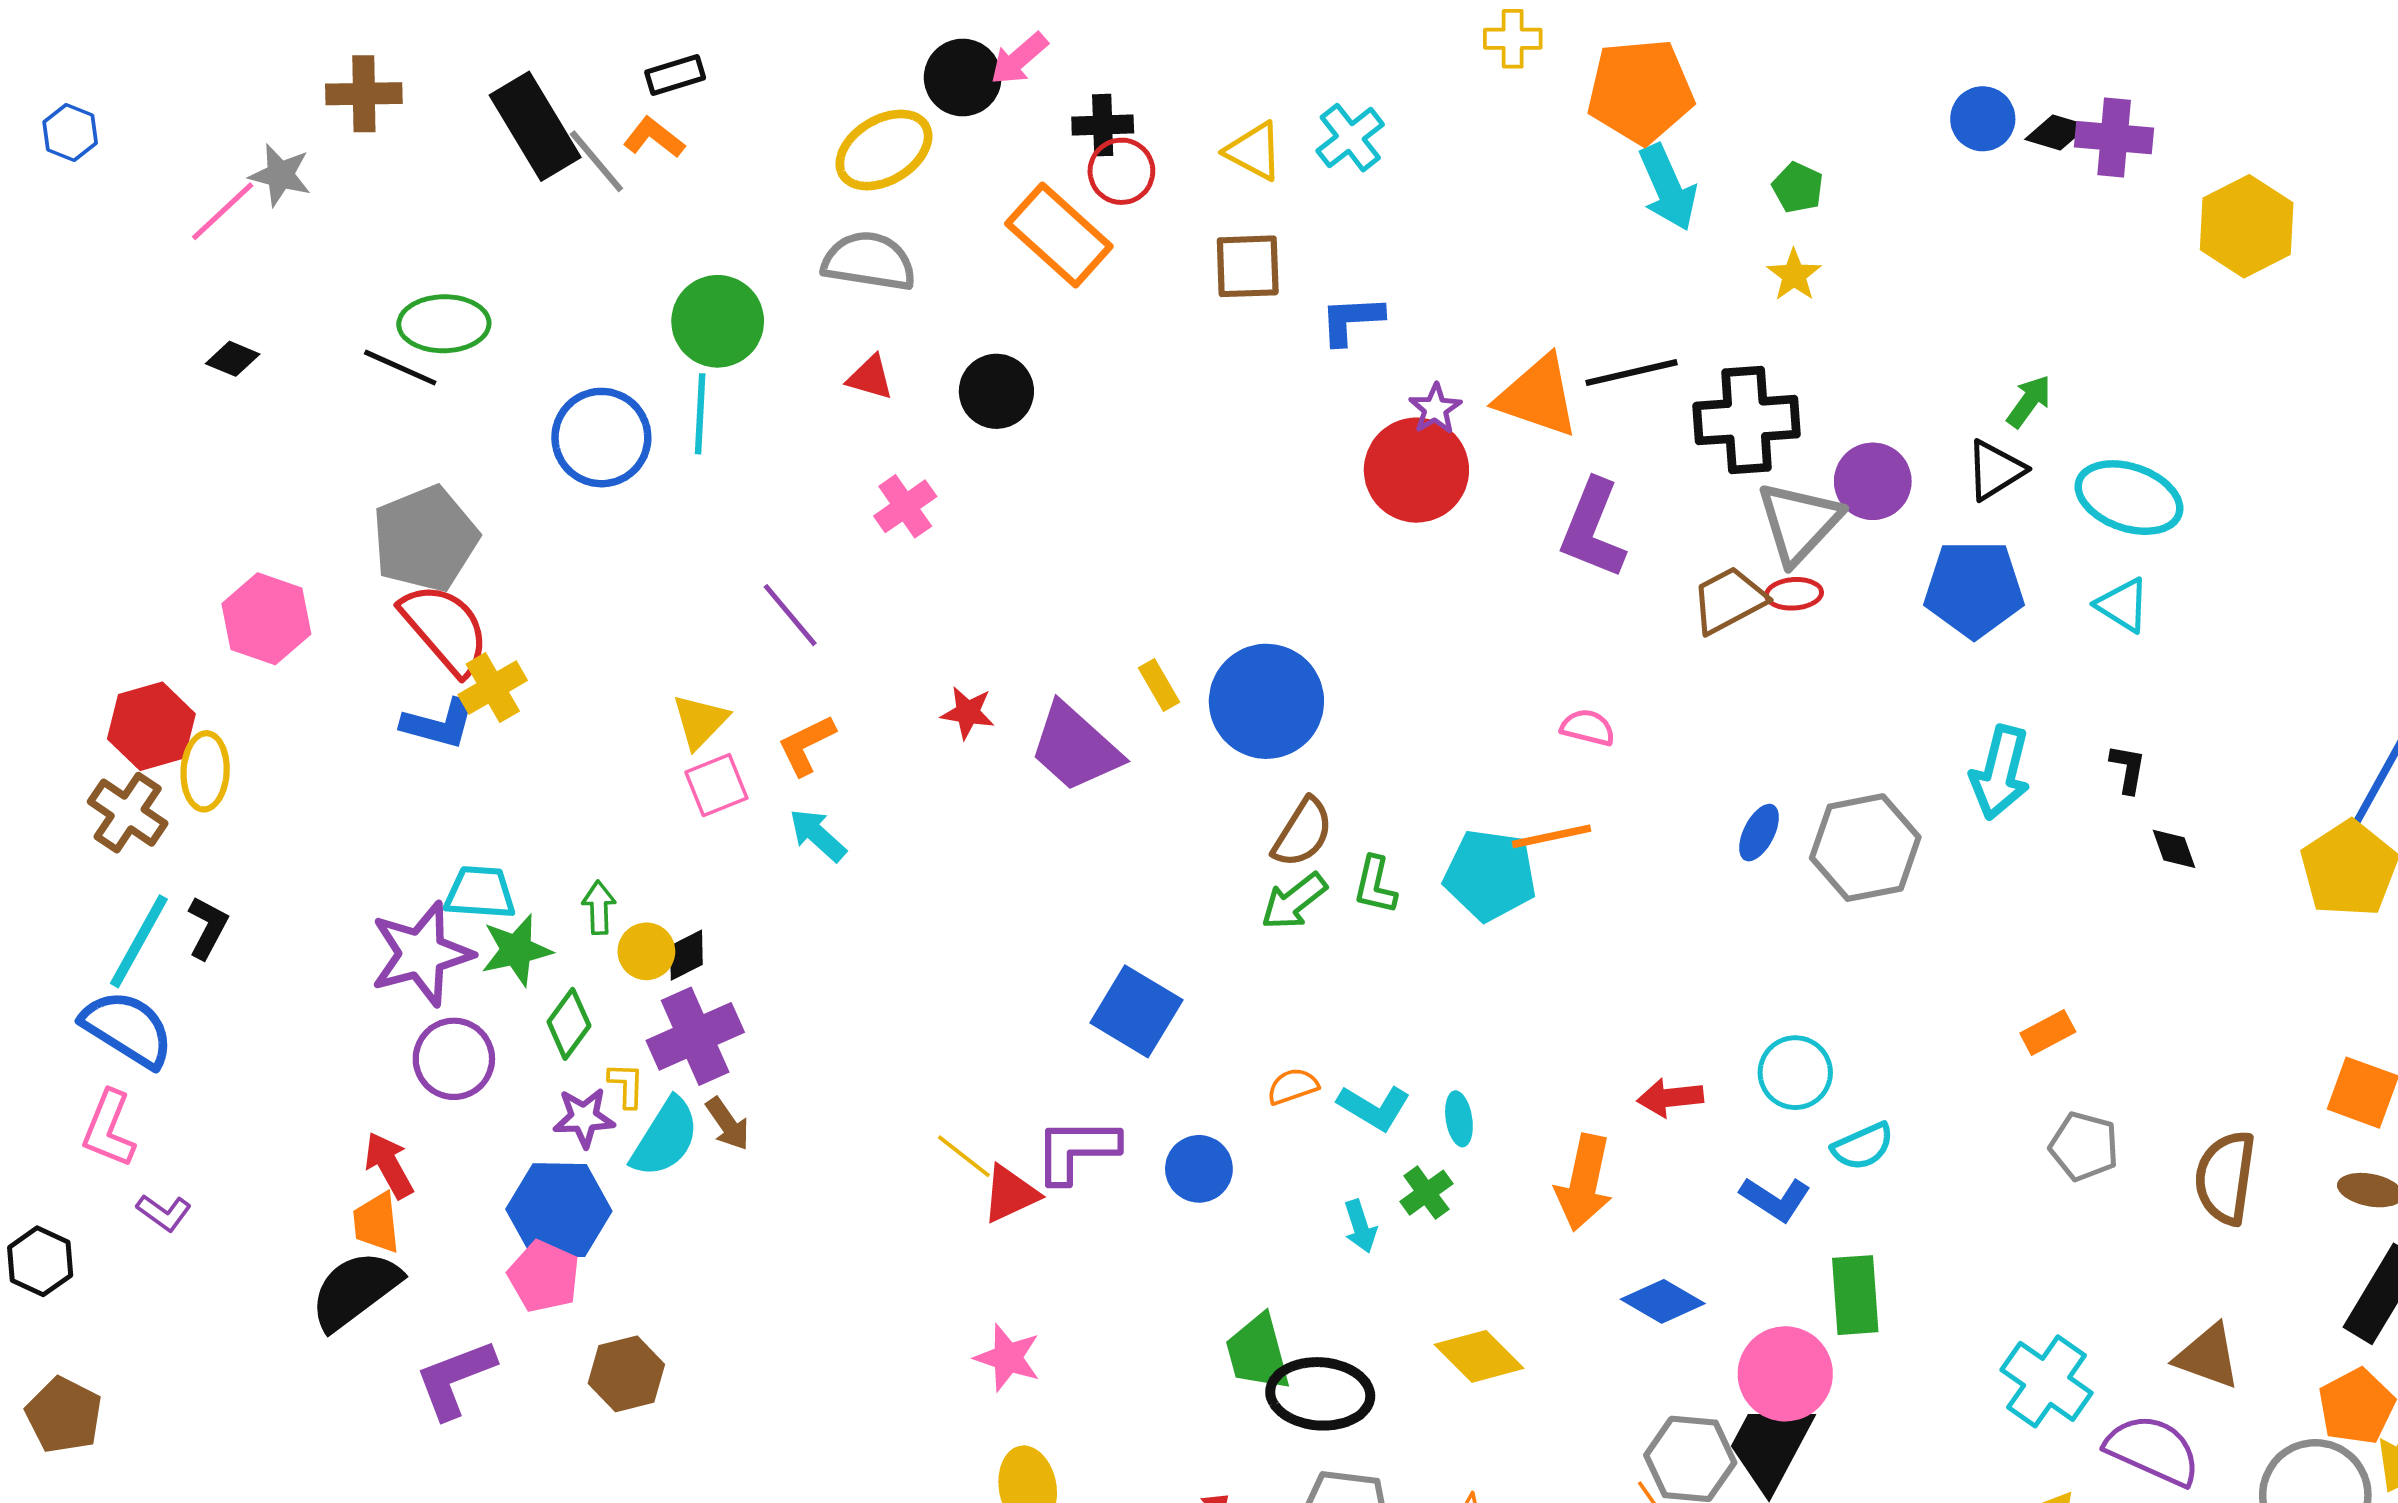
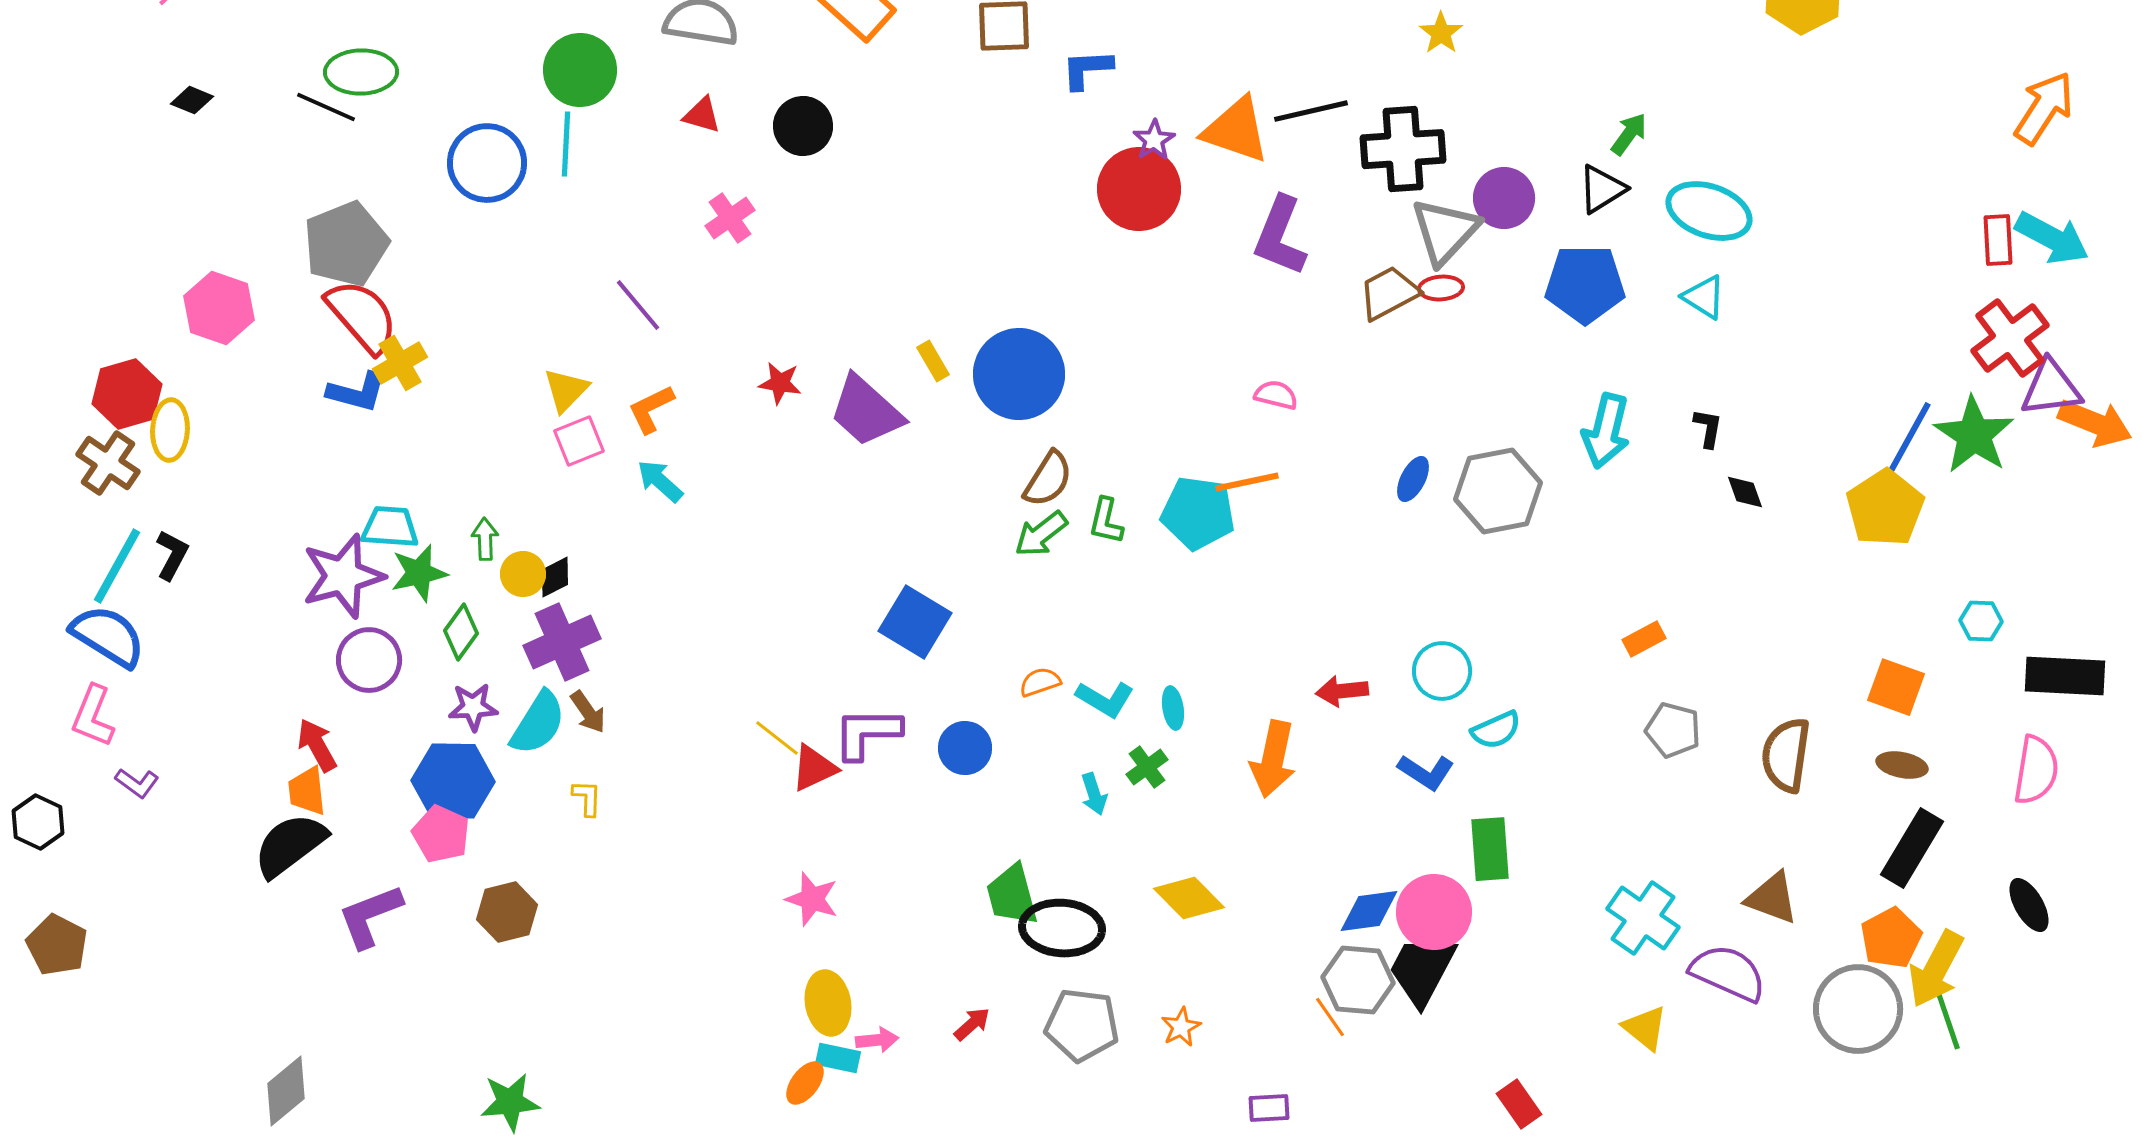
yellow L-shape: (626, 1085) -> (587, 798), moved
blue diamond: (1663, 1301) -> (1369, 911), moved, turned -38

